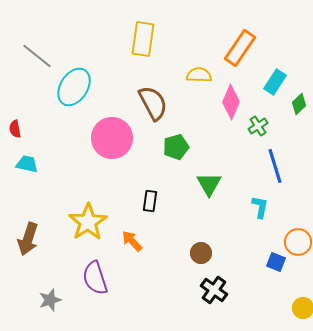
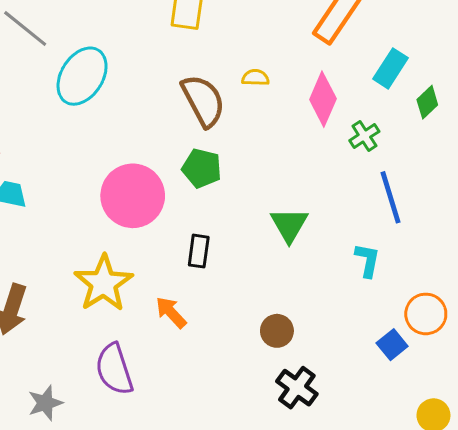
yellow semicircle: (199, 75) -> (255, 78), moved, size x0.7
pink circle: (112, 138) -> (133, 196), moved
green pentagon: (176, 147) -> (202, 168), moved, turned 30
blue square: (276, 262) -> (392, 345), turned 30

